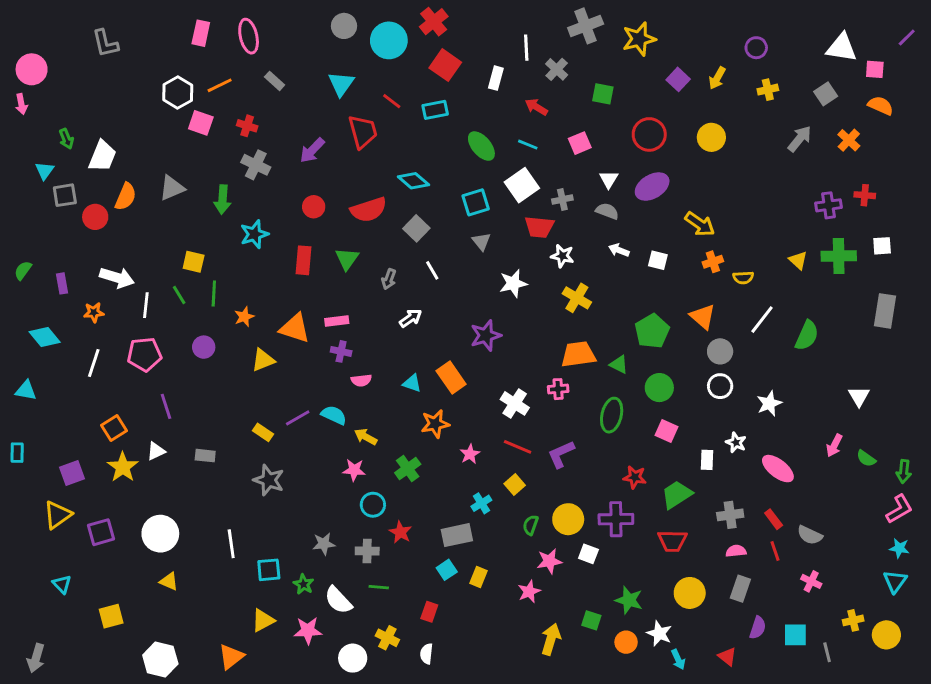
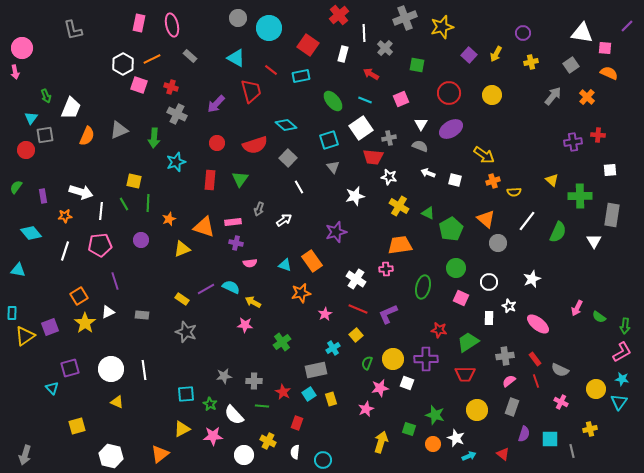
red cross: (434, 22) -> (339, 15), moved
cyan triangle: (341, 84) -> (236, 58), turned -36
red circle: (95, 217) -> (26, 150), moved
green cross: (839, 256) -> (580, 196), moved
gray arrow: (389, 279) -> (259, 209), moved
green triangle: (619, 364) -> (428, 213), moved
white circle: (720, 386) -> (489, 282), moved
white triangle: (859, 396) -> (594, 241), moved
green cross: (408, 469) -> (282, 342), moved
cyan circle: (373, 505) -> (323, 460), moved
yellow triangle: (58, 515) -> (25, 336), moved
red star: (400, 532) -> (283, 392), moved
white line: (231, 544) -> (144, 370), moved
pink semicircle: (736, 551) -> (509, 381), turned -32
yellow rectangle: (479, 577) -> (331, 399), turned -40
cyan triangle: (62, 584) -> (52, 388), moved
yellow circle: (886, 635) -> (596, 389), moved
cyan arrow: (678, 659) -> (469, 456), turned -88

